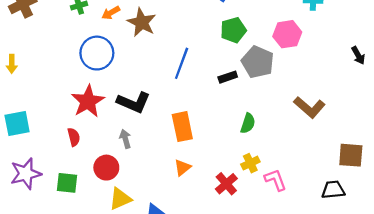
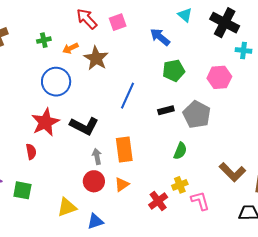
gray pentagon: (258, 62) -> (197, 115), moved
brown L-shape: (309, 107) -> (232, 172), moved
gray arrow: (125, 139) -> (97, 156), moved
red circle: (106, 168) -> (94, 181), moved

